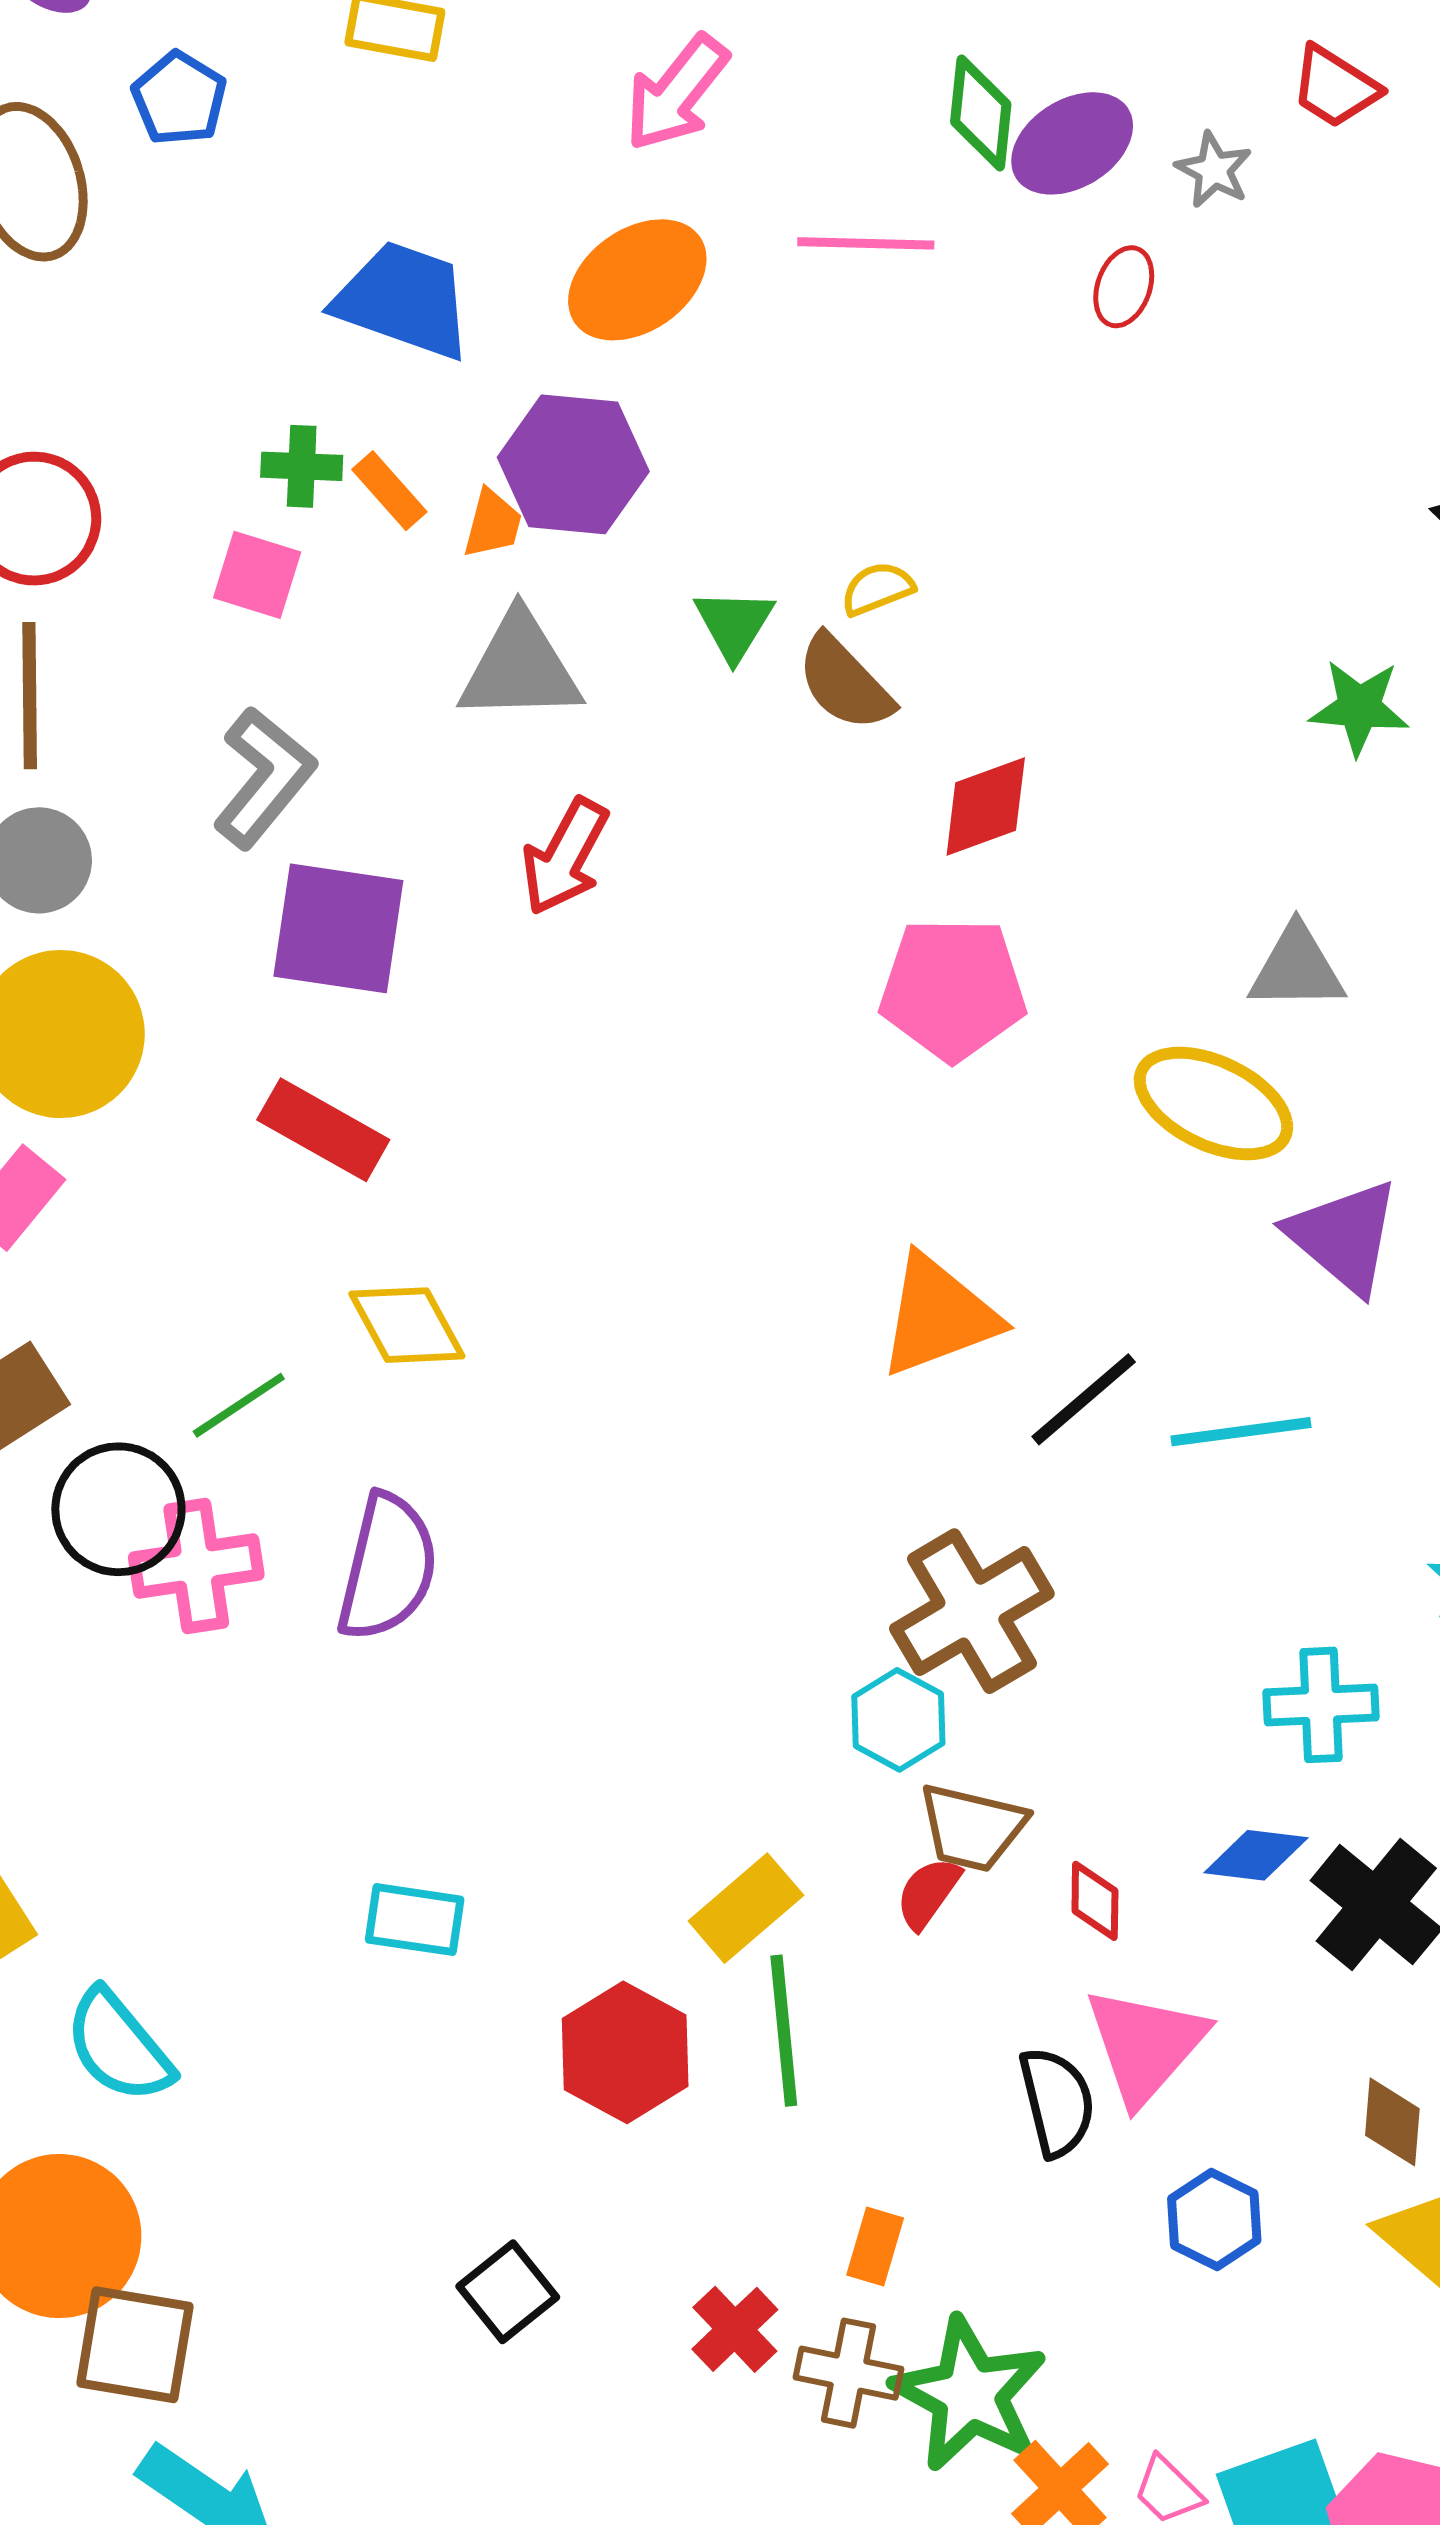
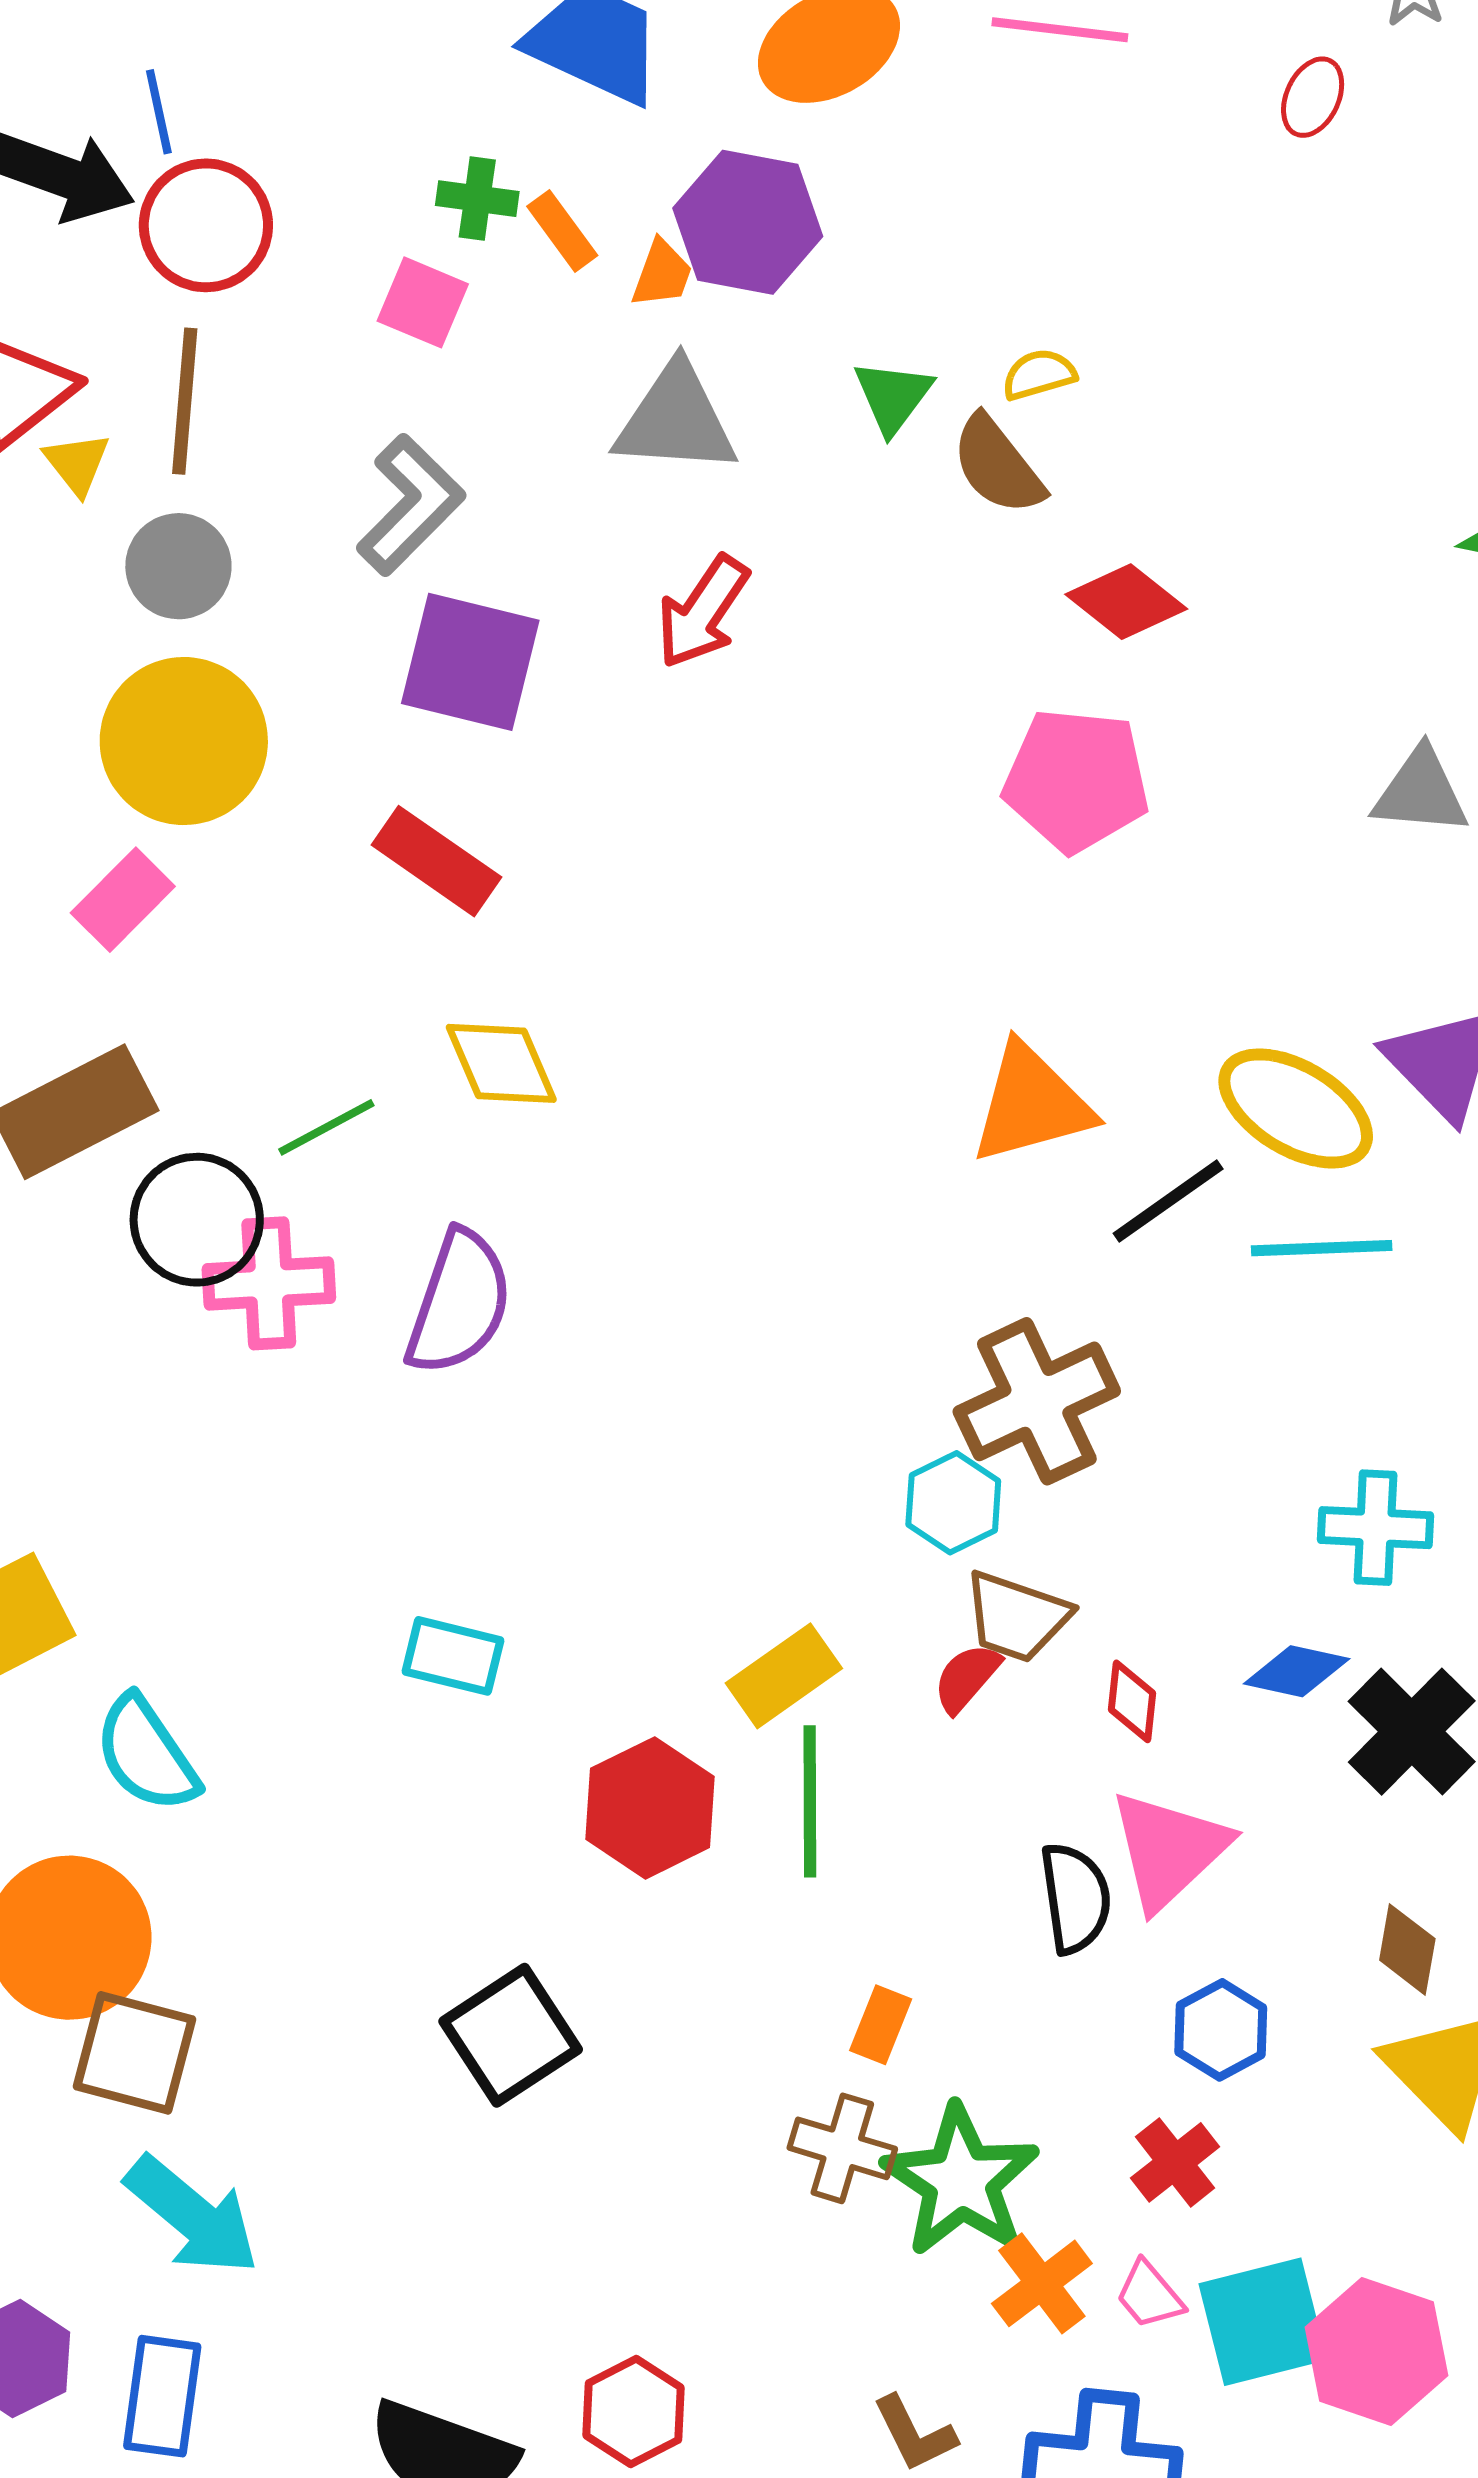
red diamond: (986, 806) -> (1126, 602), turned 53
yellow ellipse: (1213, 1104) -> (1296, 1108), moved
black square: (508, 2292) -> (511, 2035), size x1.4
red cross: (735, 2329) -> (1175, 2162), moved

